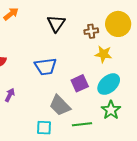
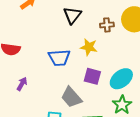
yellow star: (103, 54) -> (89, 47), moved
purple square: (80, 83) -> (92, 76), turned 36

